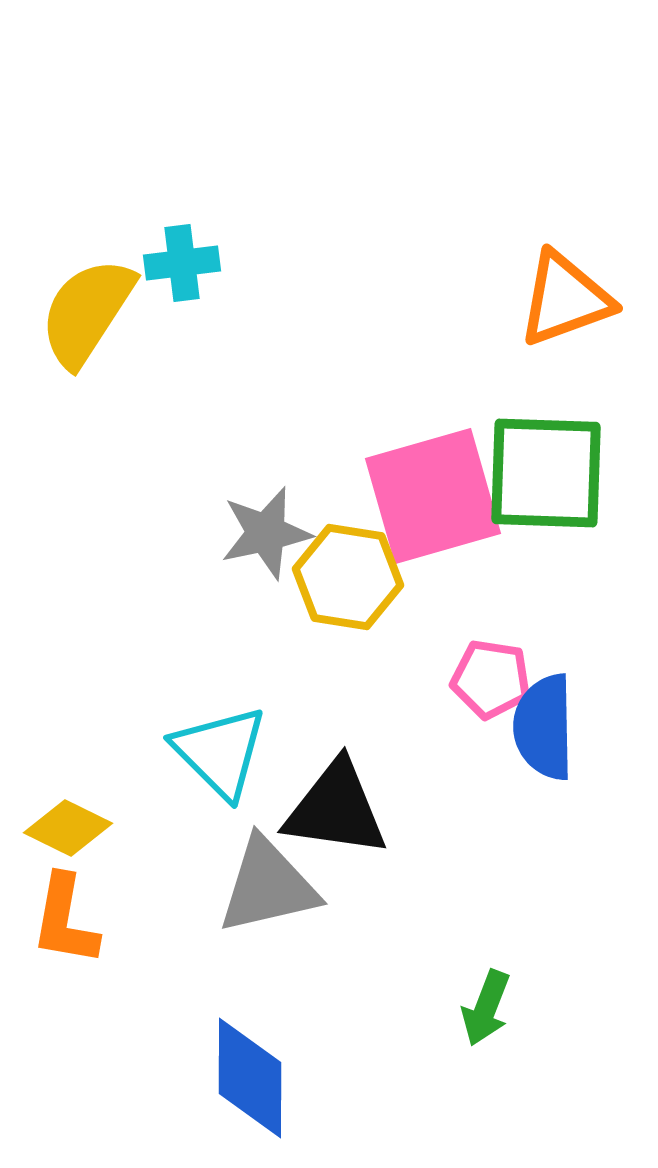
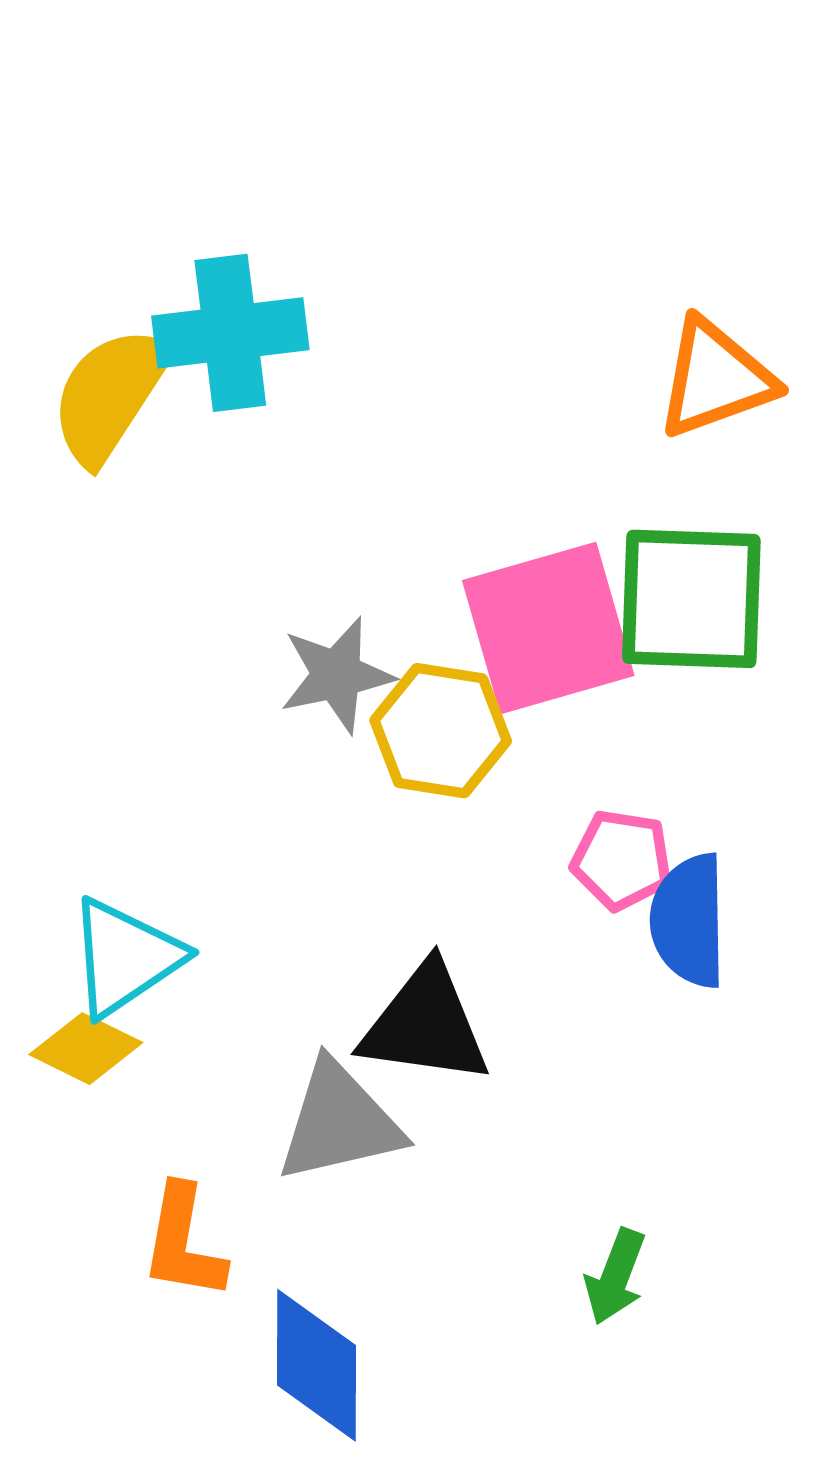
cyan cross: (182, 263) -> (230, 333), size x1.6
cyan triangle: (220, 752) -> (125, 957), moved, turned 41
orange L-shape: (65, 920) -> (183, 1242), moved

